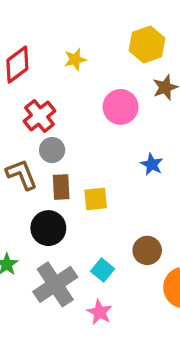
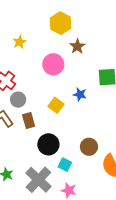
yellow square: (96, 199) -> (56, 105), moved, turned -35
black circle: (48, 228) -> (48, 144), moved

